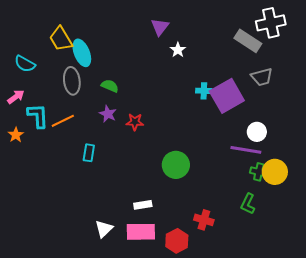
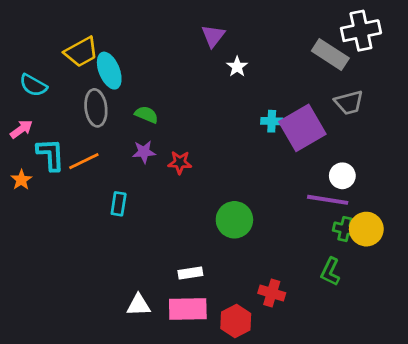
yellow trapezoid: (61, 39) -> (81, 52), turned -88
purple star: (108, 114) -> (144, 152), turned -30
white triangle: (104, 229) -> (139, 305), turned 42

